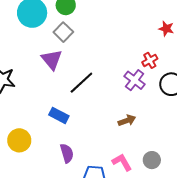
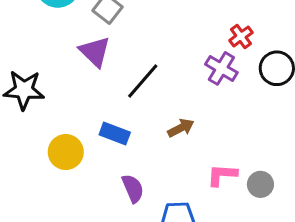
brown arrow: (127, 120) -> (181, 128), moved
yellow circle: (19, 140) -> (66, 152), moved
pink L-shape: (122, 162) -> (222, 175), moved, turned -50

